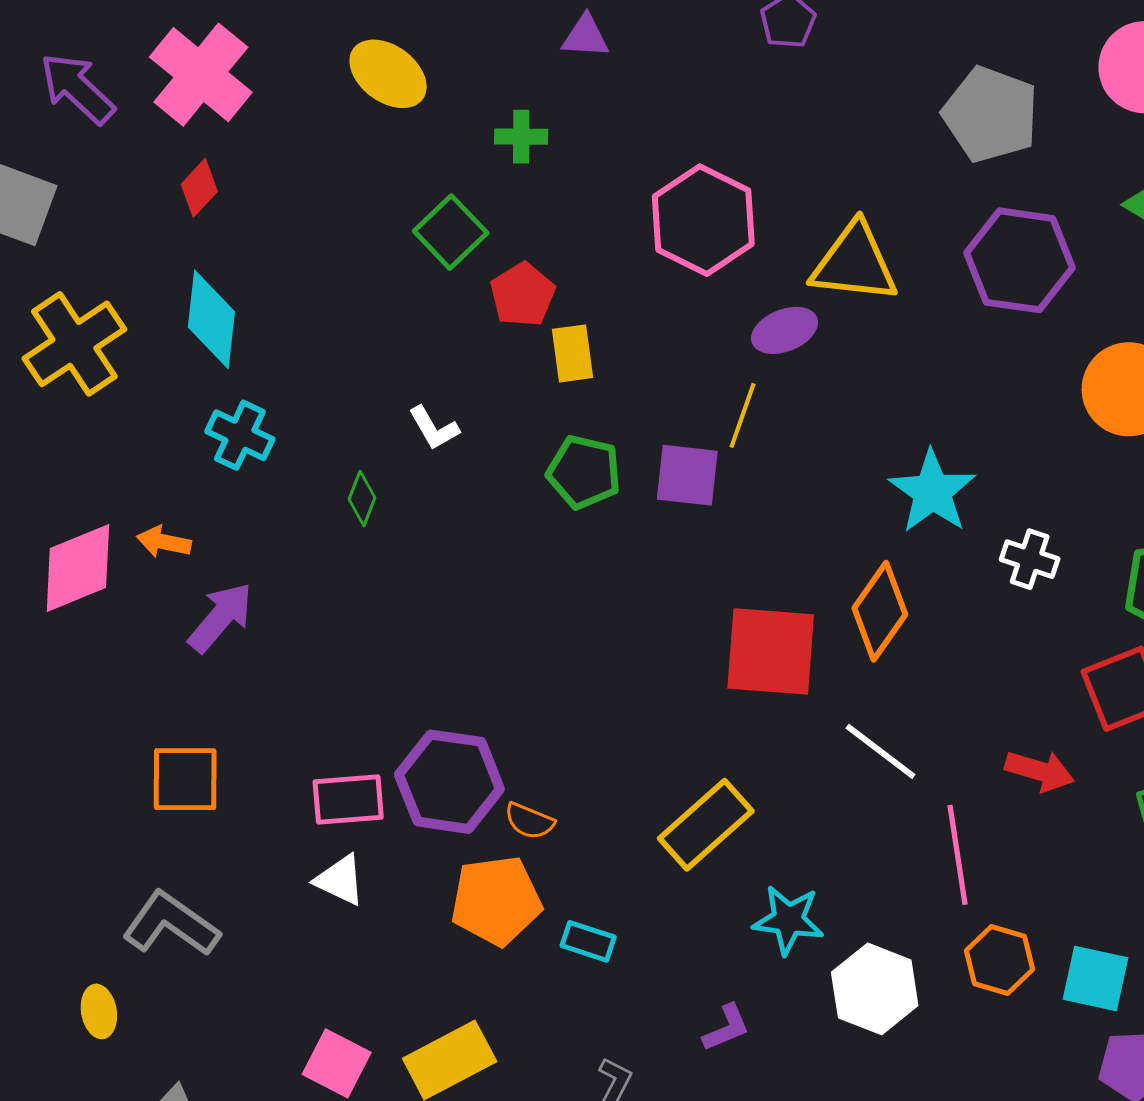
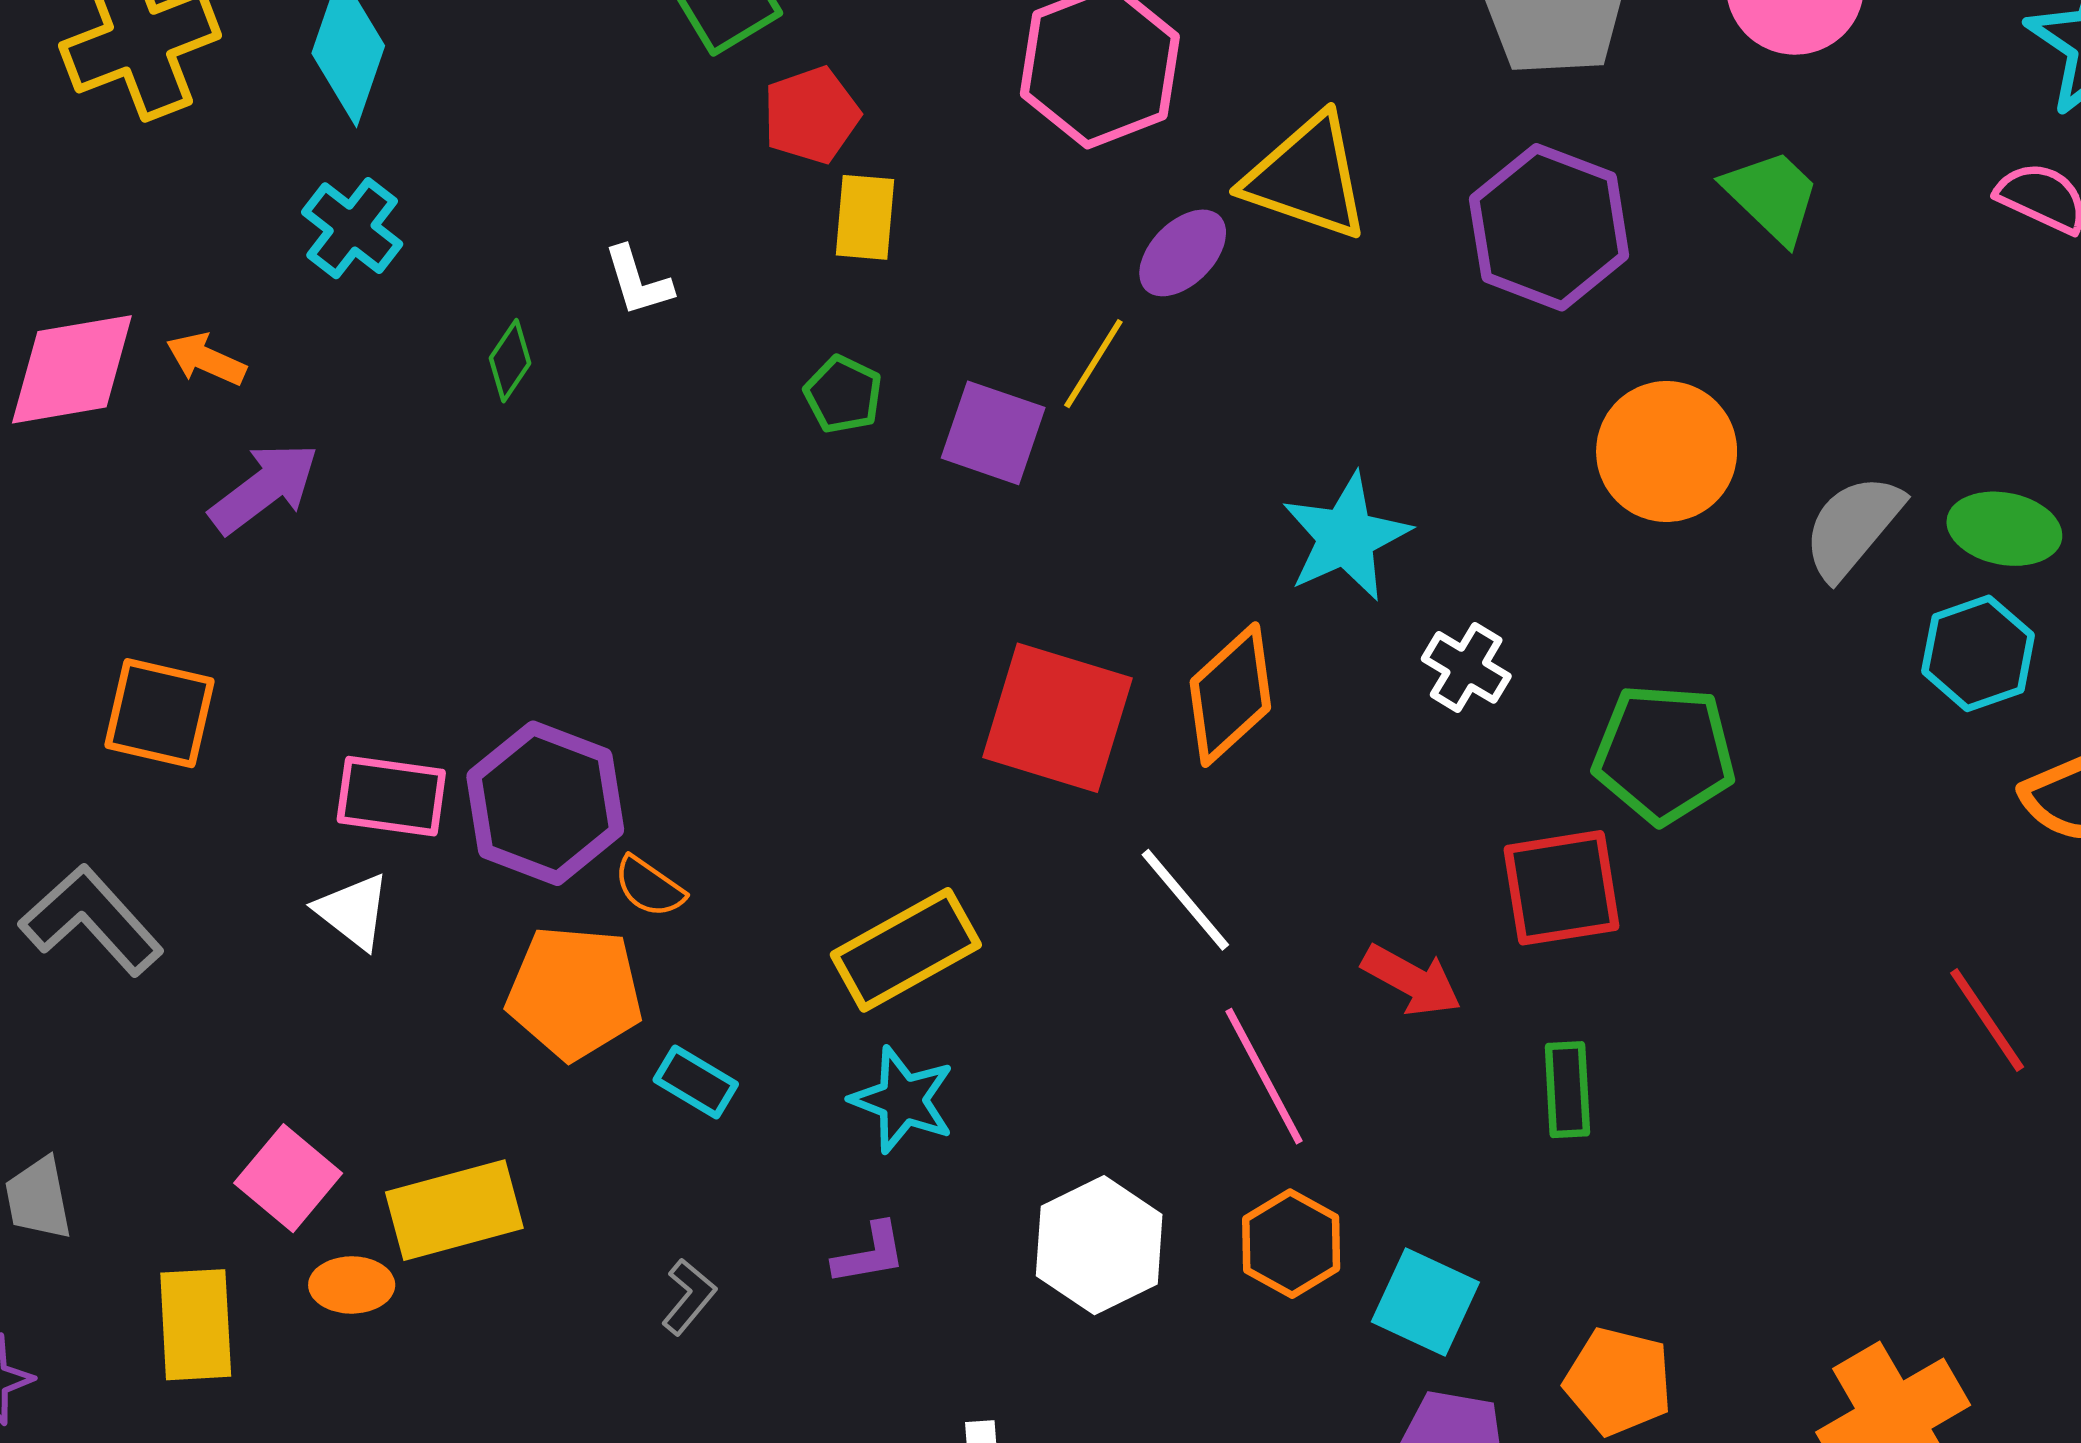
purple ellipse: (785, 330) -> (1183, 253), turned -36
green pentagon: (584, 472) -> (843, 394), size x0.7
pink line: (957, 855) -> (1264, 1076), turned -32
cyan star: (788, 920) -> (903, 1100), moved

